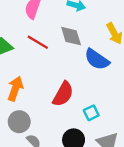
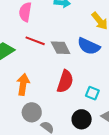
gray diamond: (71, 36) -> (61, 48), moved
cyan square: (91, 113) -> (92, 93), turned -32

